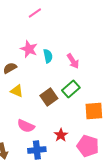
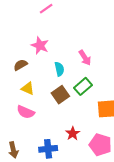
cyan semicircle: (48, 56) -> (59, 69), moved
pink semicircle: (26, 126) -> (26, 112), moved

